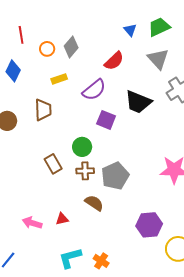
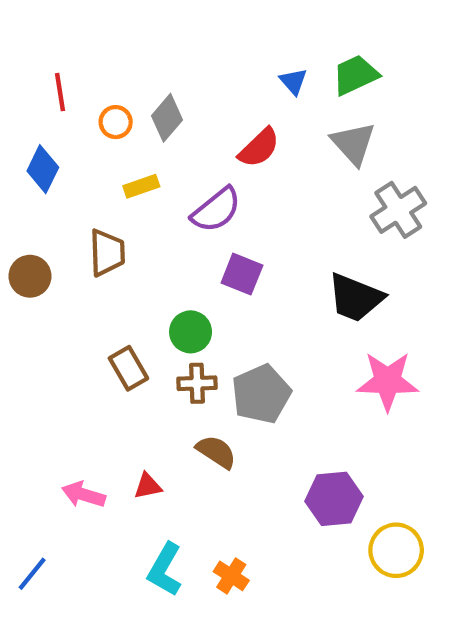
black trapezoid: (138, 102) -> (355, 298), moved
cyan L-shape: (70, 258) -> (165, 570), turned -45

